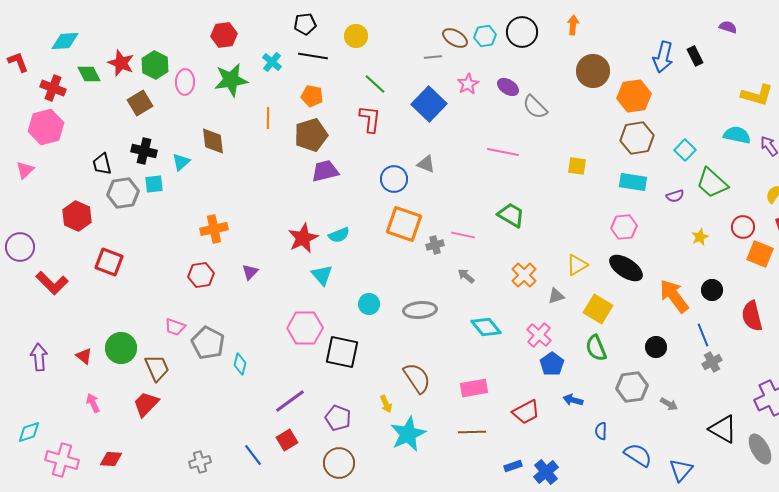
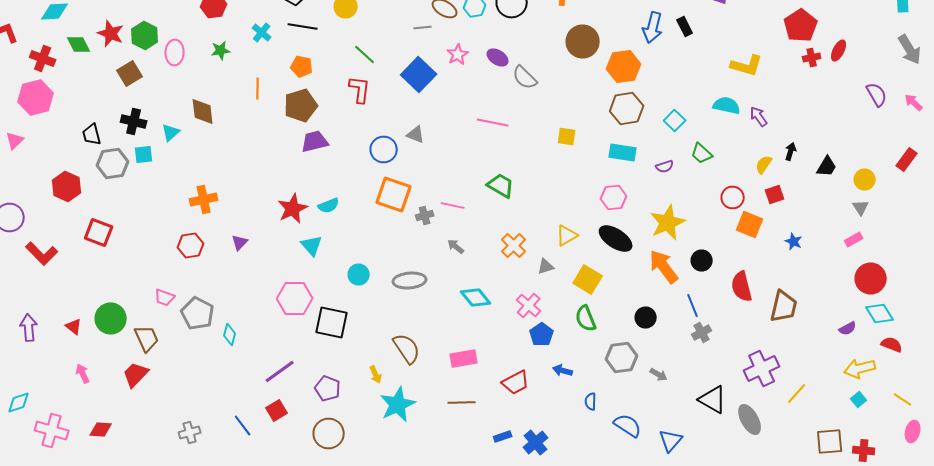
green star: (231, 80) -> (221, 50), size x0.6
green trapezoid: (712, 183) -> (702, 154), size x0.7
yellow star: (700, 237) -> (668, 222), moved, size x2.0

